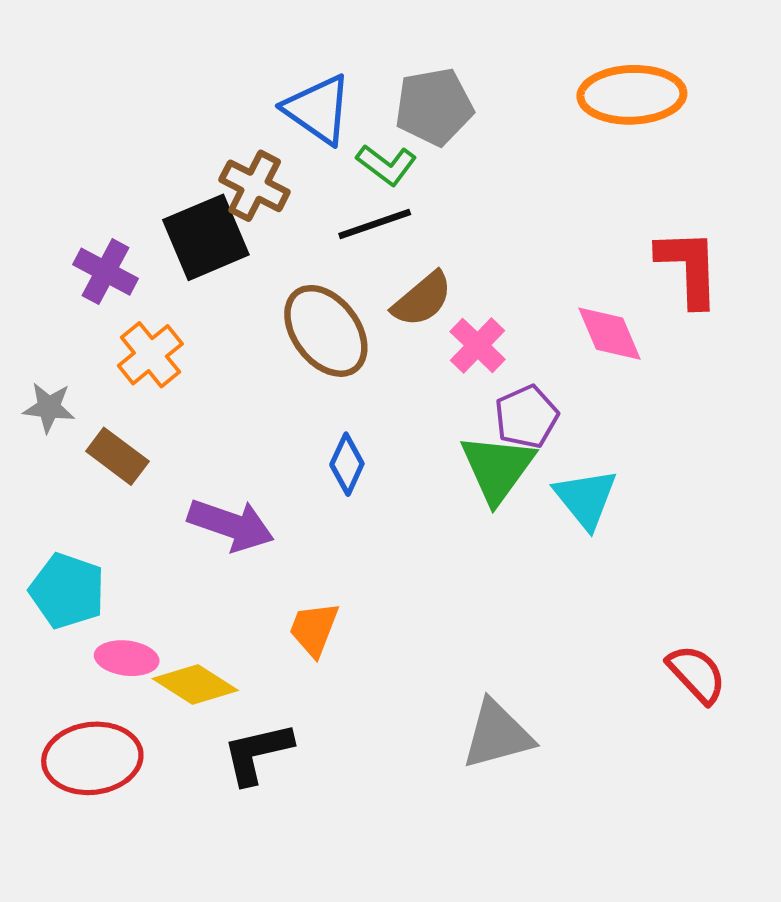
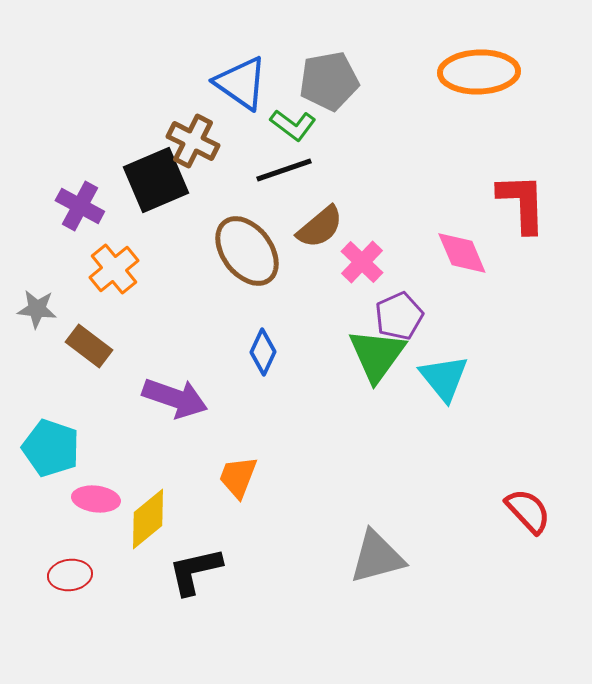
yellow diamond: (195, 684) -> (148, 519), turned -72
red ellipse: (92, 758) -> (70, 575), size x0.6

